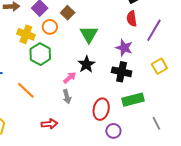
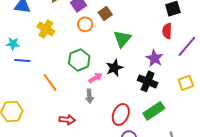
yellow cross: (26, 34) -> (46, 29), moved
green hexagon: (40, 54) -> (79, 60), moved
green rectangle: (133, 100) -> (154, 111), turned -30

